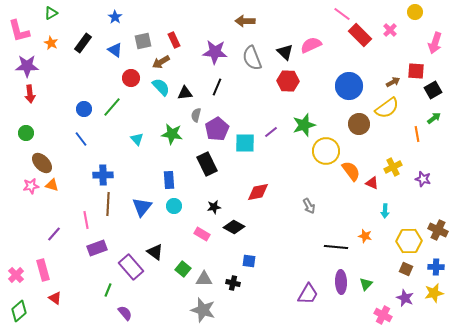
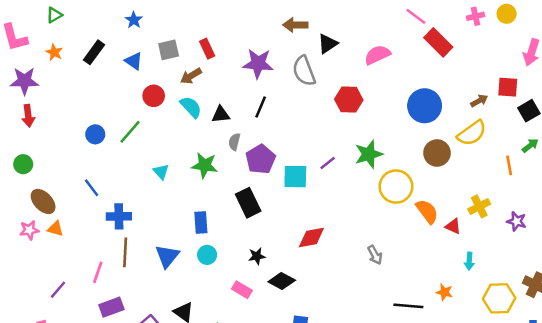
pink cross: (390, 30) -> (476, 16), moved, turned 32
black triangle: (285, 52) -> (328, 44), moved, turned 42
blue line: (81, 139) -> (92, 188), moved
pink line: (86, 220) -> (98, 272), turned 30

